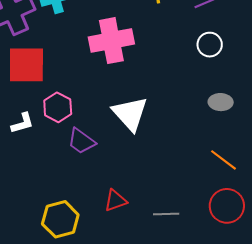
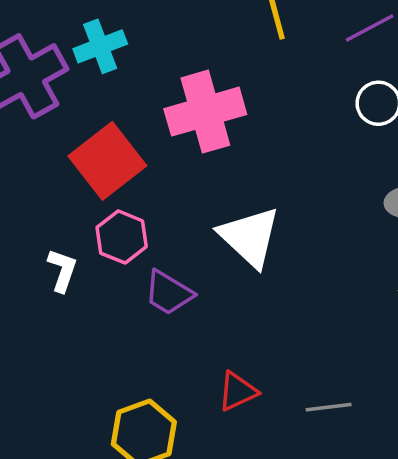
red square: (26, 65) -> (107, 161), moved, turned -33
white L-shape: (22, 123) -> (62, 270), turned -50

